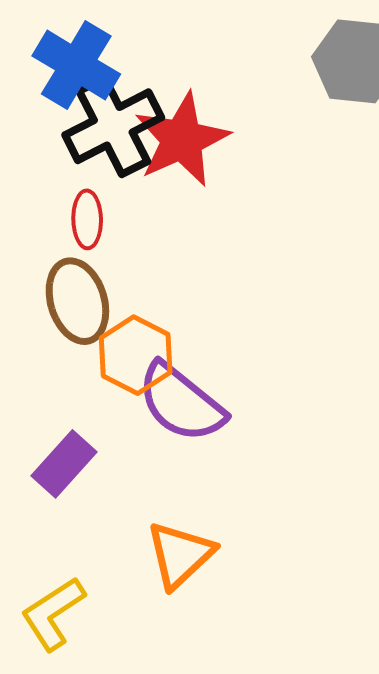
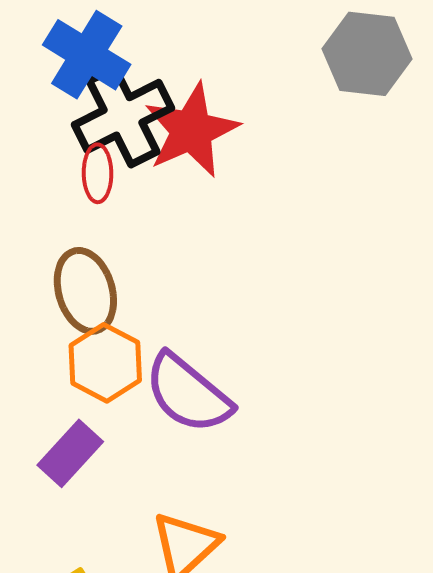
red ellipse: (87, 219) -> (98, 173), moved
orange hexagon: (136, 355) -> (105, 363), moved

